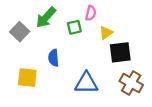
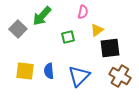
green square: (74, 27) -> (68, 37), moved
blue semicircle: (54, 58) -> (49, 71), moved
blue triangle: (86, 83) -> (79, 76), turned -45

